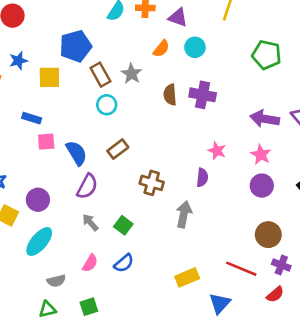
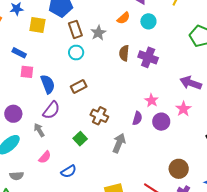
purple circle: (262, 186) -> (161, 122), moved
gray arrow: (90, 222) -> (39, 130), moved
green square: (123, 225) -> (80, 139), moved
pink semicircle: (90, 263) -> (45, 157), moved

